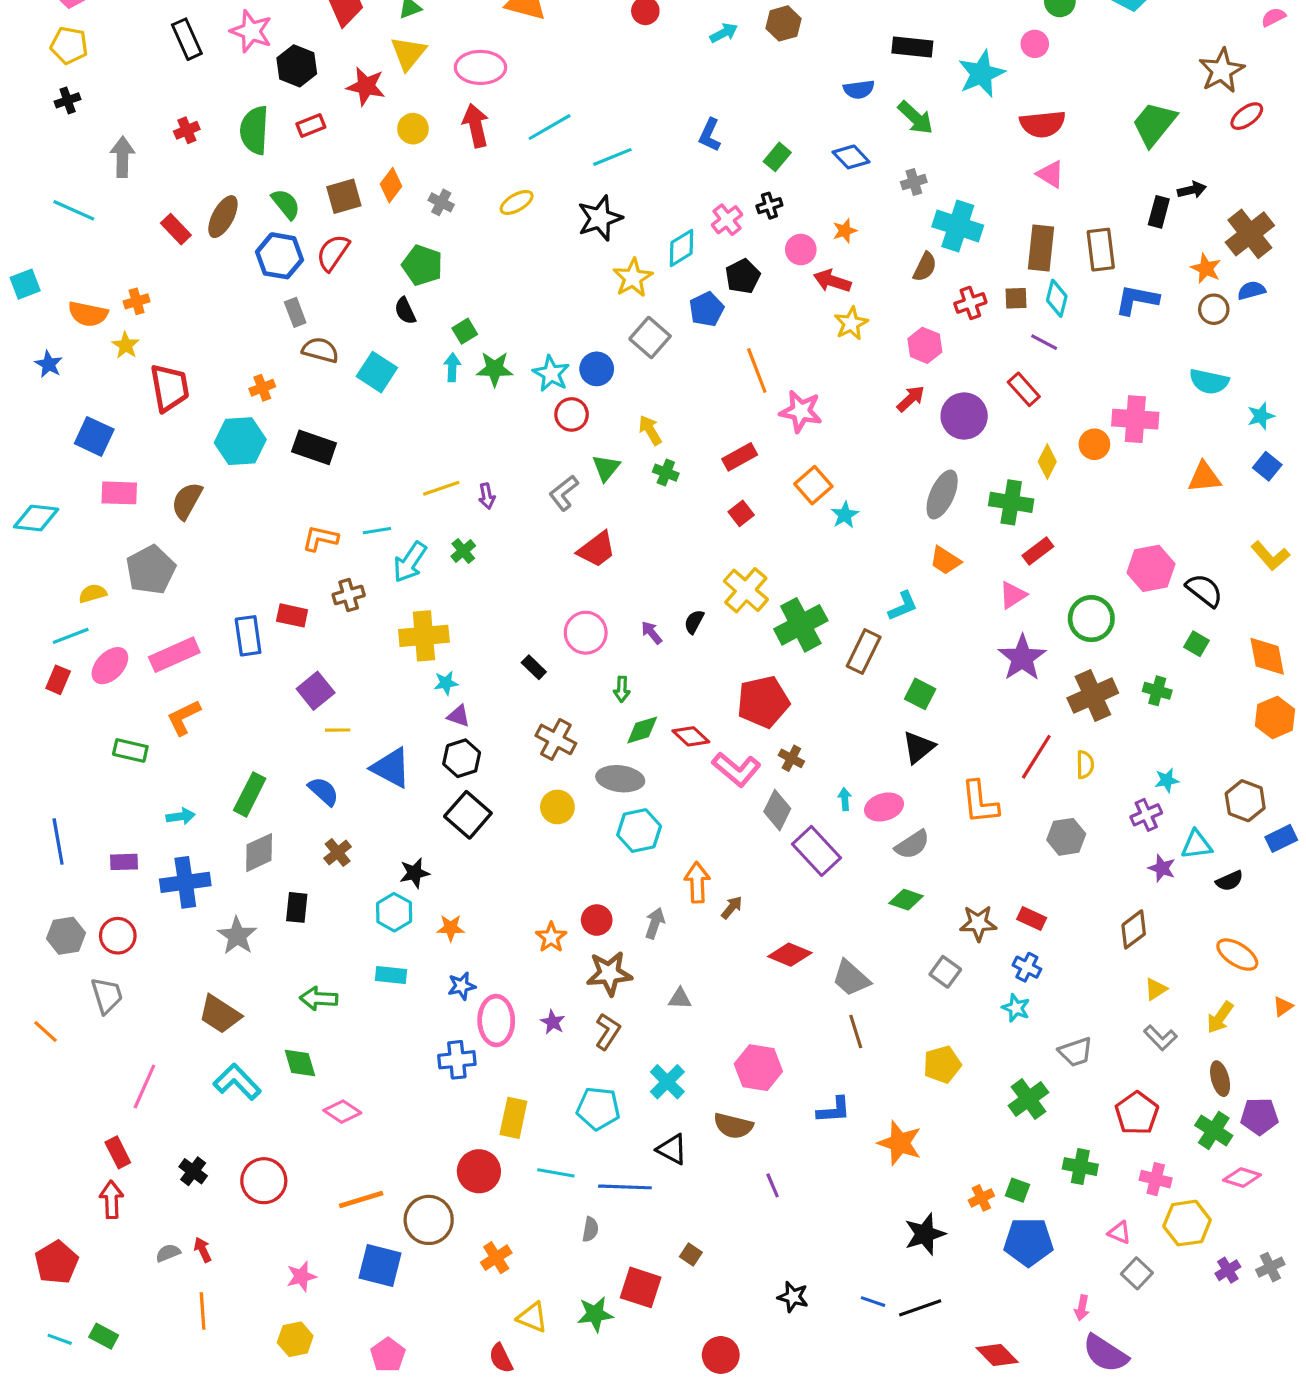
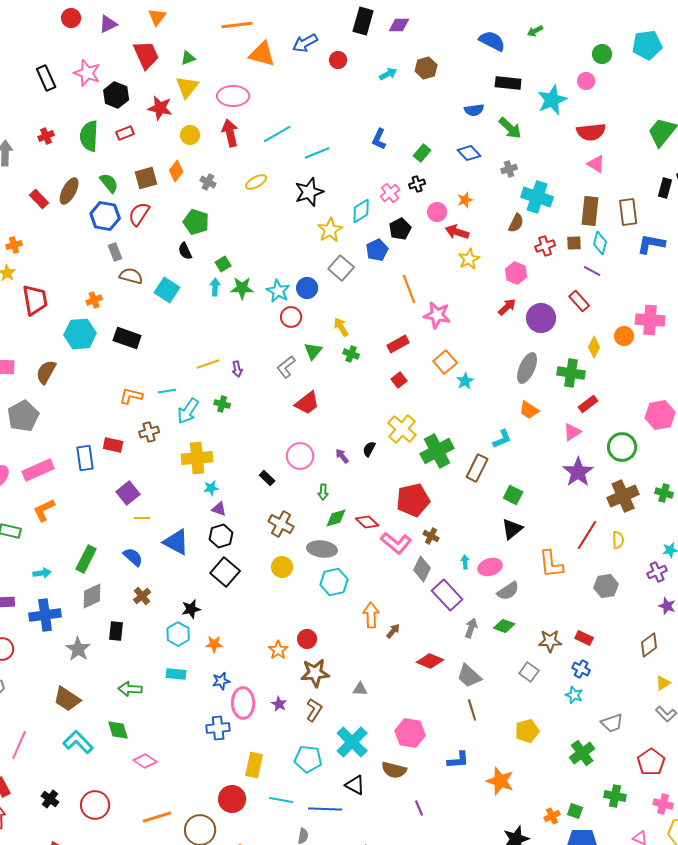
green cross: (463, 551) -> (222, 404), turned -35
gray arrow: (655, 923) -> (471, 628), moved
cyan cross: (667, 1082) -> (352, 742), size x1.4

